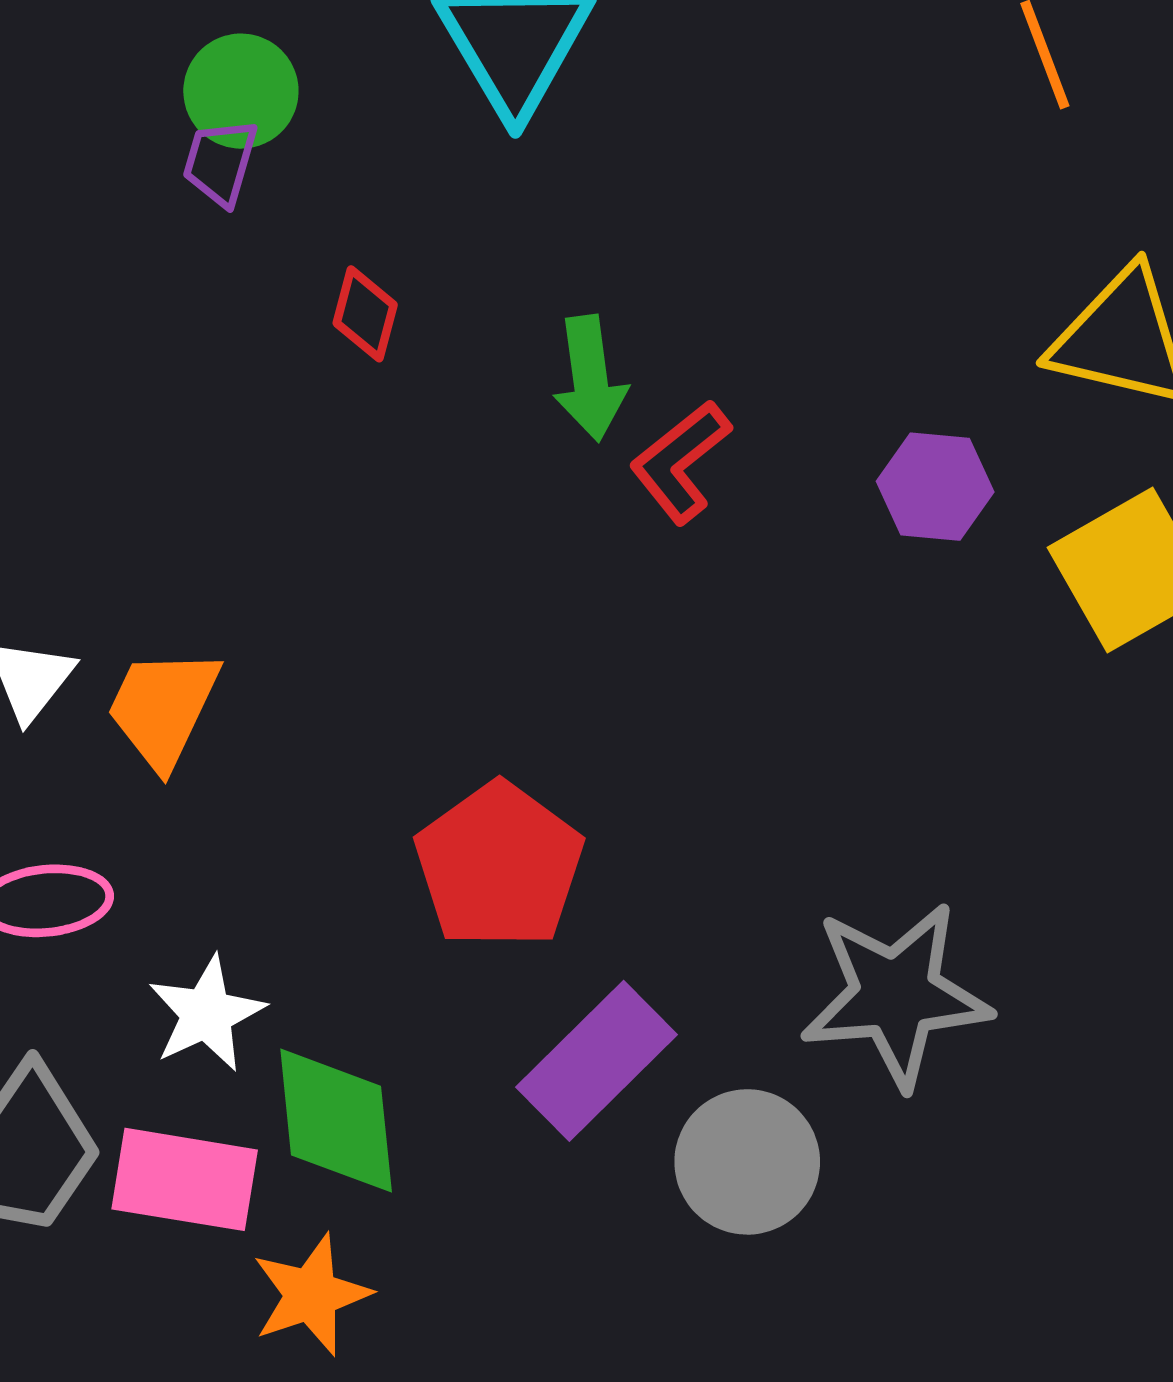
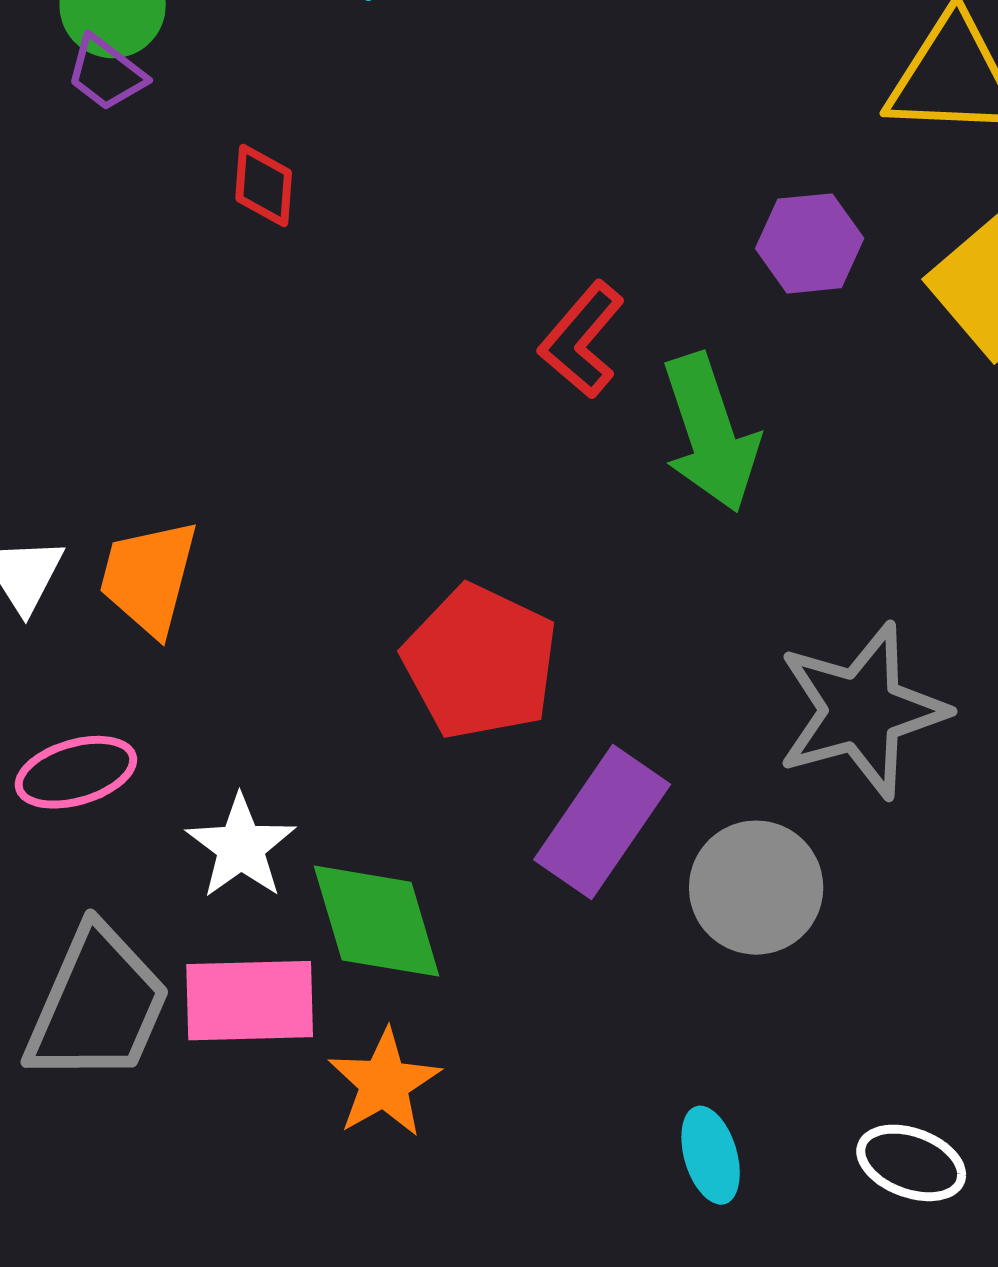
purple trapezoid: (220, 162) -> (106, 73), turned -58
green arrow: (590, 378) -> (710, 433), moved, size x1.4
red L-shape: (680, 462) -> (582, 340), moved

